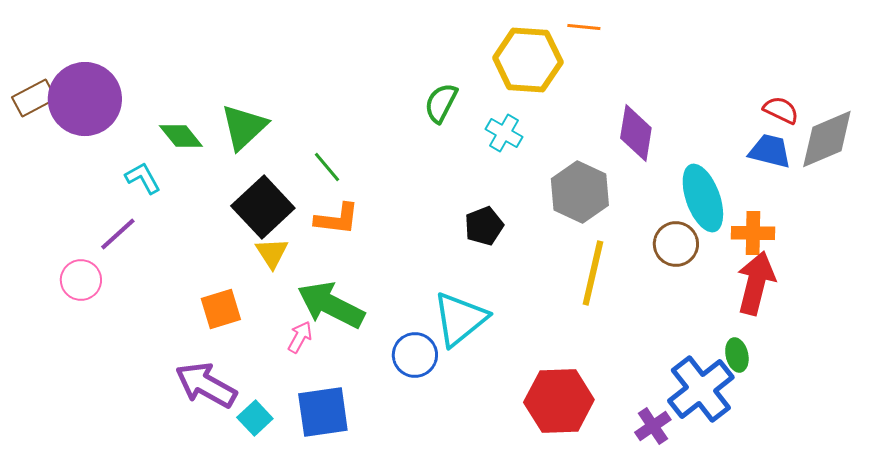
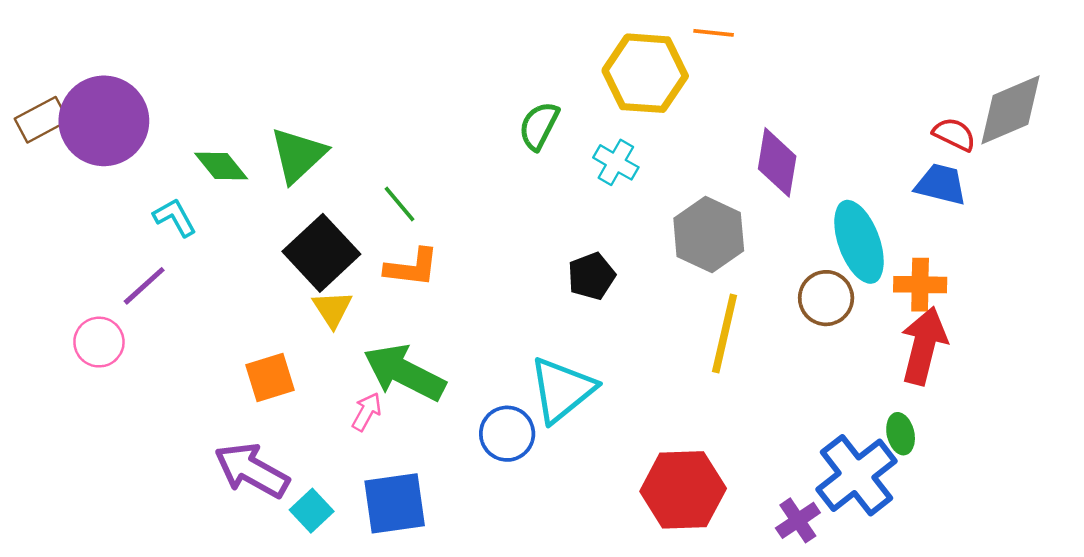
gray diamond: (827, 139) -> (1011, 110), moved

